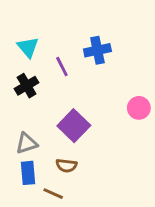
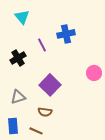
cyan triangle: (28, 47) -> (22, 17), moved
blue rectangle: (28, 173) -> (13, 126), moved

